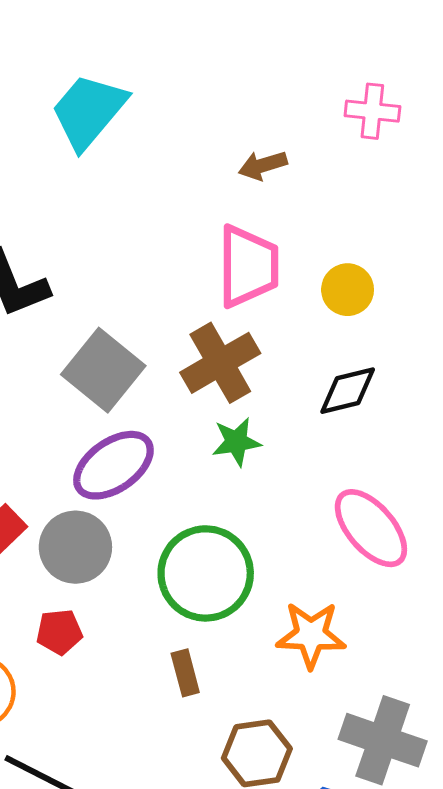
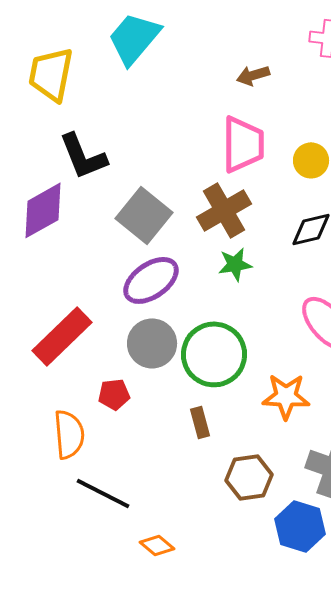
gray circle: (75, 547) -> (152, 343), moved

